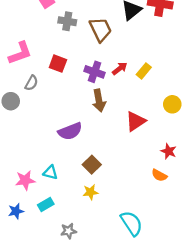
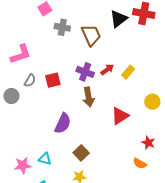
red square: (58, 64) -> (53, 80), moved, turned -35
purple semicircle: (70, 131) -> (63, 123), turned -45

